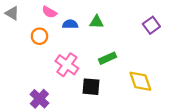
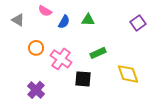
gray triangle: (12, 13) -> (18, 20), moved
blue semicircle: (70, 24) -> (64, 22), turned 120
orange circle: (39, 36) -> (36, 48), moved

